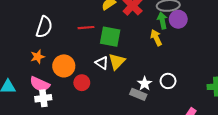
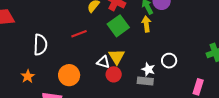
green square: (110, 37) -> (118, 26), moved, turned -30
yellow arrow: (156, 38) -> (146, 24), turned 35
orange star: (38, 57) -> (28, 76), moved
red circle: (82, 83) -> (114, 74), moved

